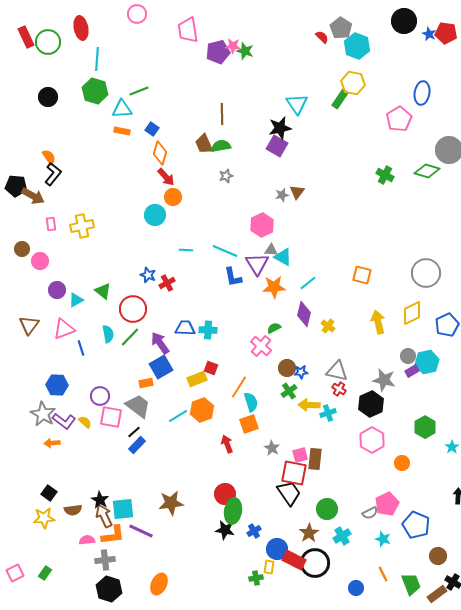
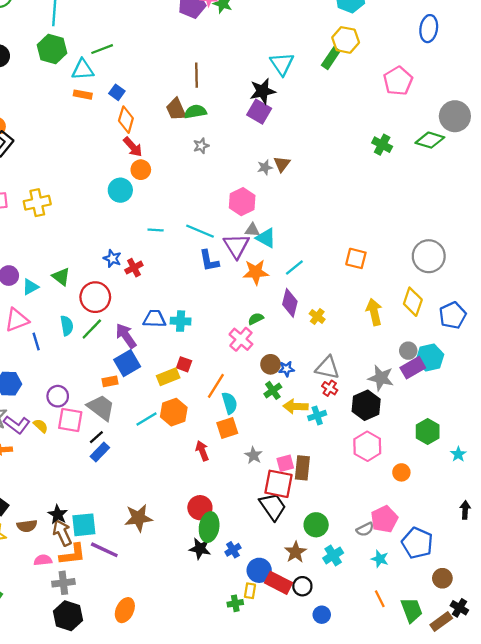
blue ellipse: (422, 93) -> (429, 29), moved
yellow diamond: (412, 313) -> (413, 302), turned -45
purple rectangle: (412, 371) -> (413, 368), size x1.5
black circle: (315, 563) -> (302, 586), size x0.6
blue circle: (356, 588) -> (322, 615), moved

